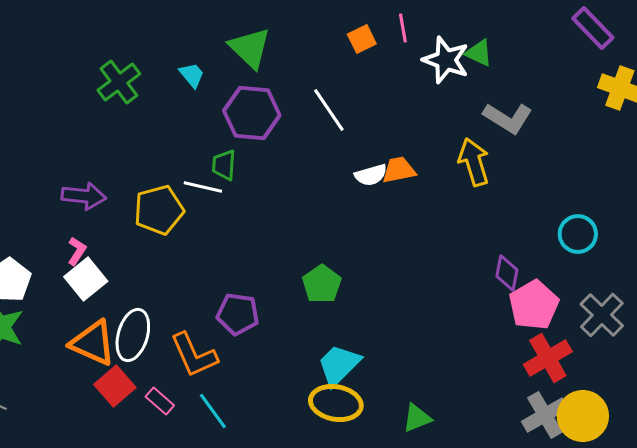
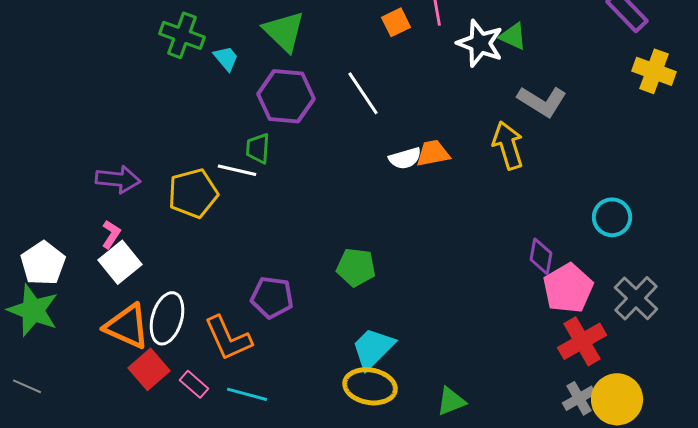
green cross: (119, 82) -> (182, 35), moved, turned -33
green pentagon: (322, 284) -> (356, 267), turned -30
cyan line: (213, 411) -> (247, 394), turned -39
gray cross: (545, 415) -> (579, 398), size x0.7

